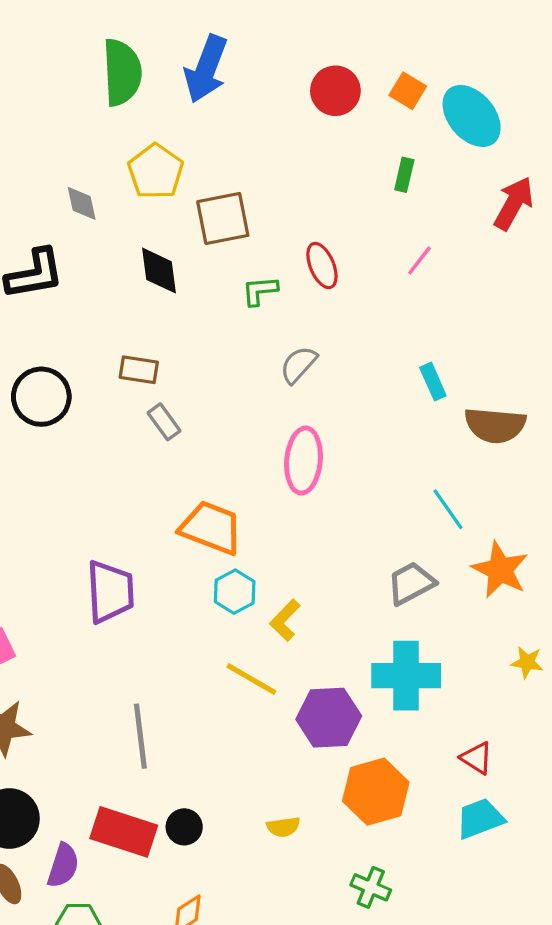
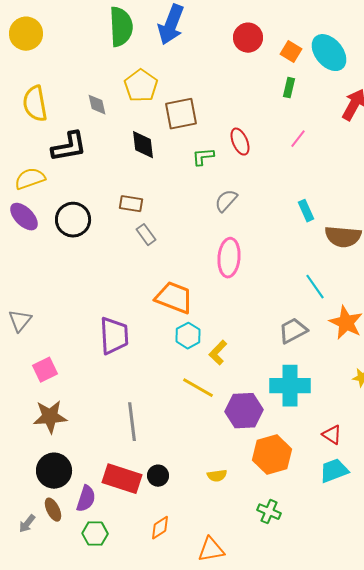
orange square: (408, 91) -> (291, 52), moved

